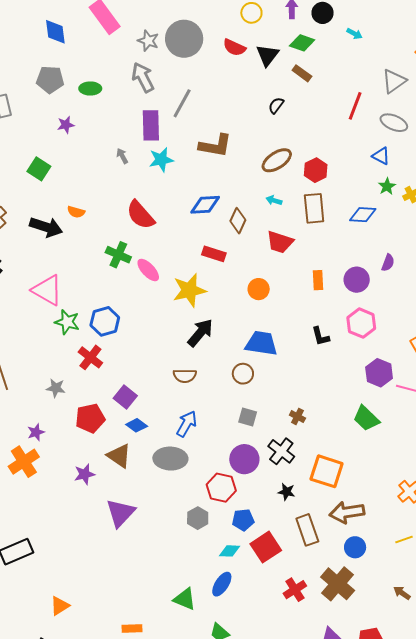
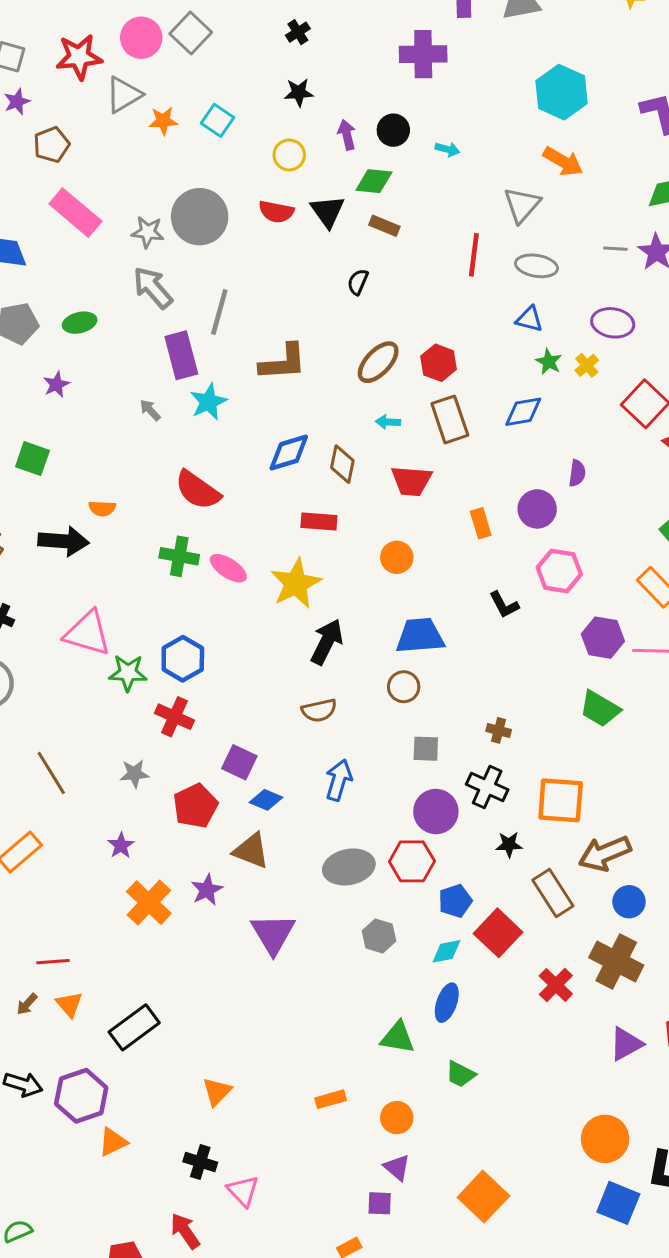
gray ellipse: (170, 459) -> (349, 867), moved
orange cross: (24, 462) -> (149, 903), moved
gray hexagon: (198, 518) -> (379, 936), moved

